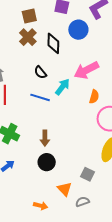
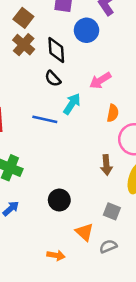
brown square: (29, 16) -> (23, 18), turned -35
pink arrow: (86, 70) -> (100, 81), size x0.7
black semicircle: (40, 72) -> (53, 79), moved
brown arrow: (45, 138) -> (106, 165), moved

